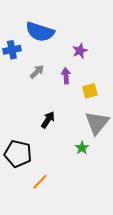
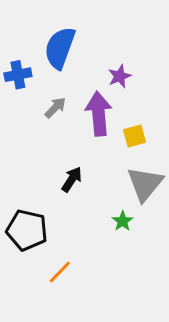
blue semicircle: (40, 32) -> (60, 48), turned 92
purple arrow: (66, 76) -> (99, 114), size x1.8

